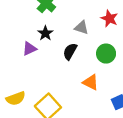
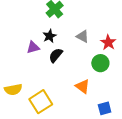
red star: (109, 18) -> (108, 42), moved
black semicircle: (70, 51) -> (56, 55), moved

